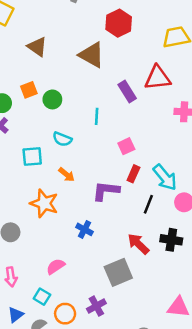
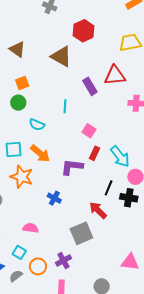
orange square: (29, 90) -> (22, 83), moved
green circle: (52, 99) -> (18, 103), moved
pink square: (126, 146) -> (89, 131), turned -32
cyan square: (32, 156) -> (14, 149), moved
orange arrow: (67, 175) -> (40, 153), size x1.5
black line: (148, 204) -> (109, 188), moved
black cross: (171, 240) -> (129, 198), moved
pink semicircle: (56, 266) -> (31, 228), turned 42

